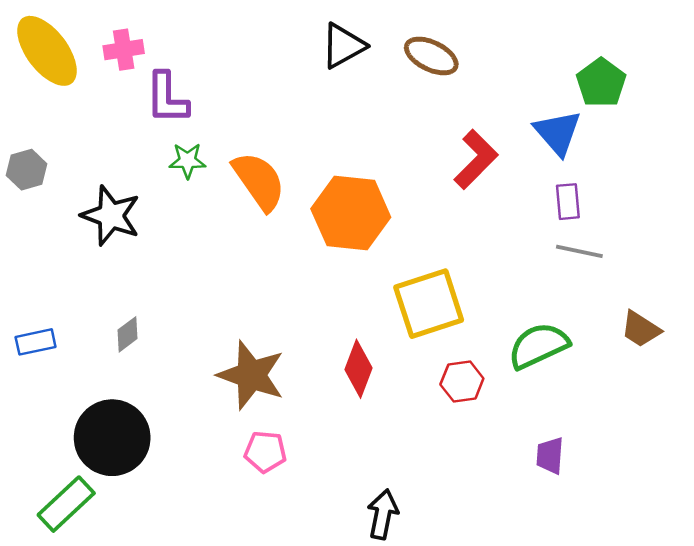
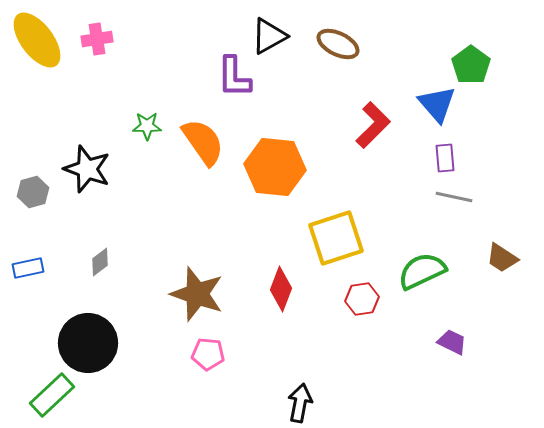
purple L-shape: (167, 98) -> (234, 77), moved
gray hexagon: (27, 170) -> (33, 192), moved
purple trapezoid: (550, 456) -> (452, 342), moved, turned 112

